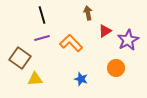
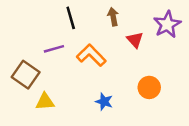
black line: (42, 15) -> (71, 18), moved
red triangle: (105, 31) -> (135, 40), turned -40
purple star: (128, 40) -> (167, 24), moved

